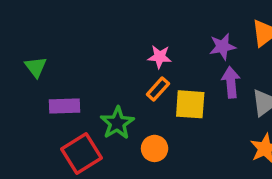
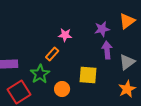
orange rectangle: (158, 89) -> (52, 54), moved
yellow square: (190, 104) -> (88, 75), moved

